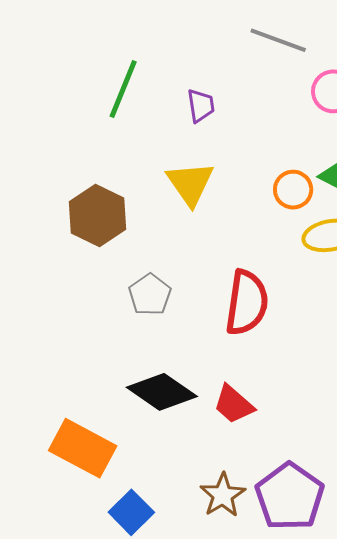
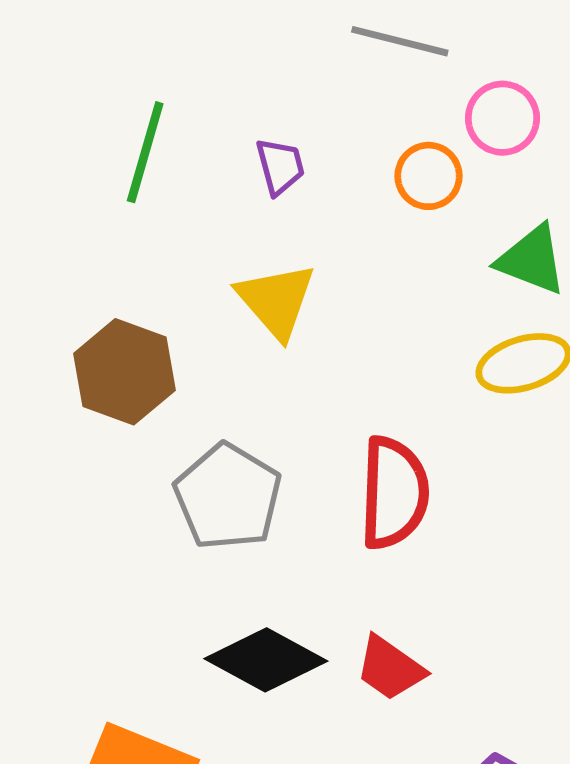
orange circle: (293, 190) -> (429, 176), moved
gray pentagon: (150, 295) -> (228, 497), size x1.5

